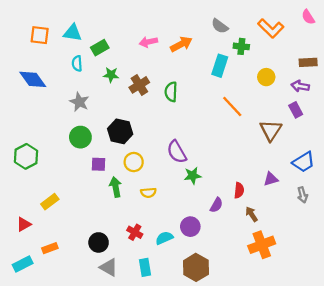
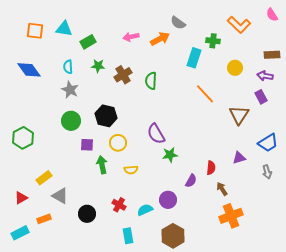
gray semicircle: (220, 26) -> (178, 23), moved
cyan semicircle: (77, 63) -> (68, 67), moved
gray triangle: (109, 267) -> (60, 196), moved

